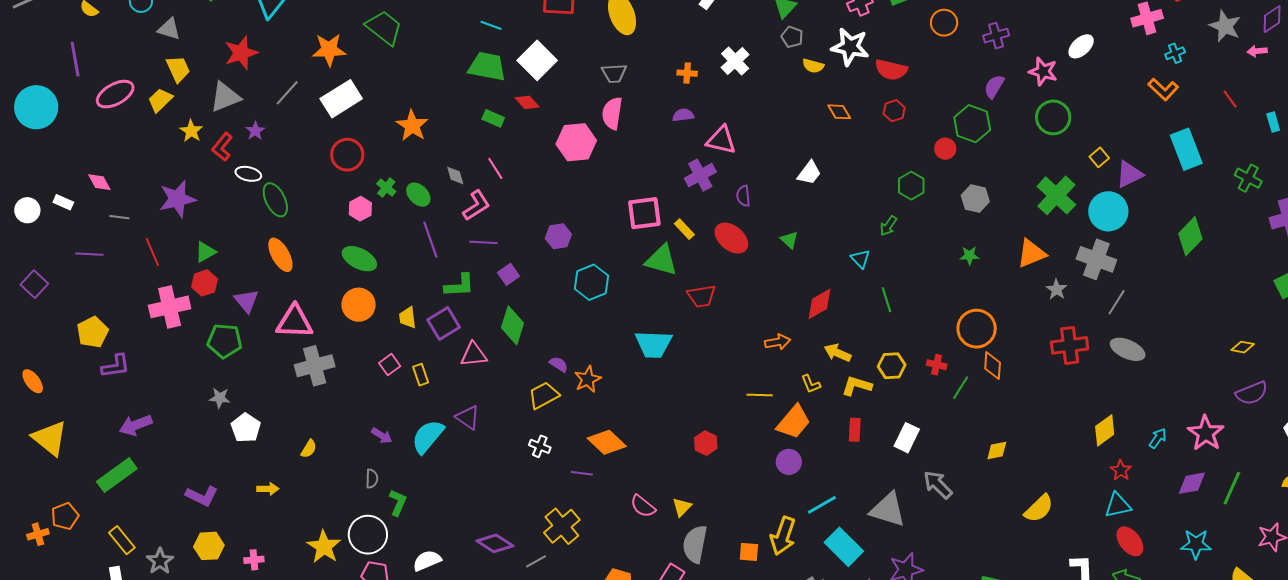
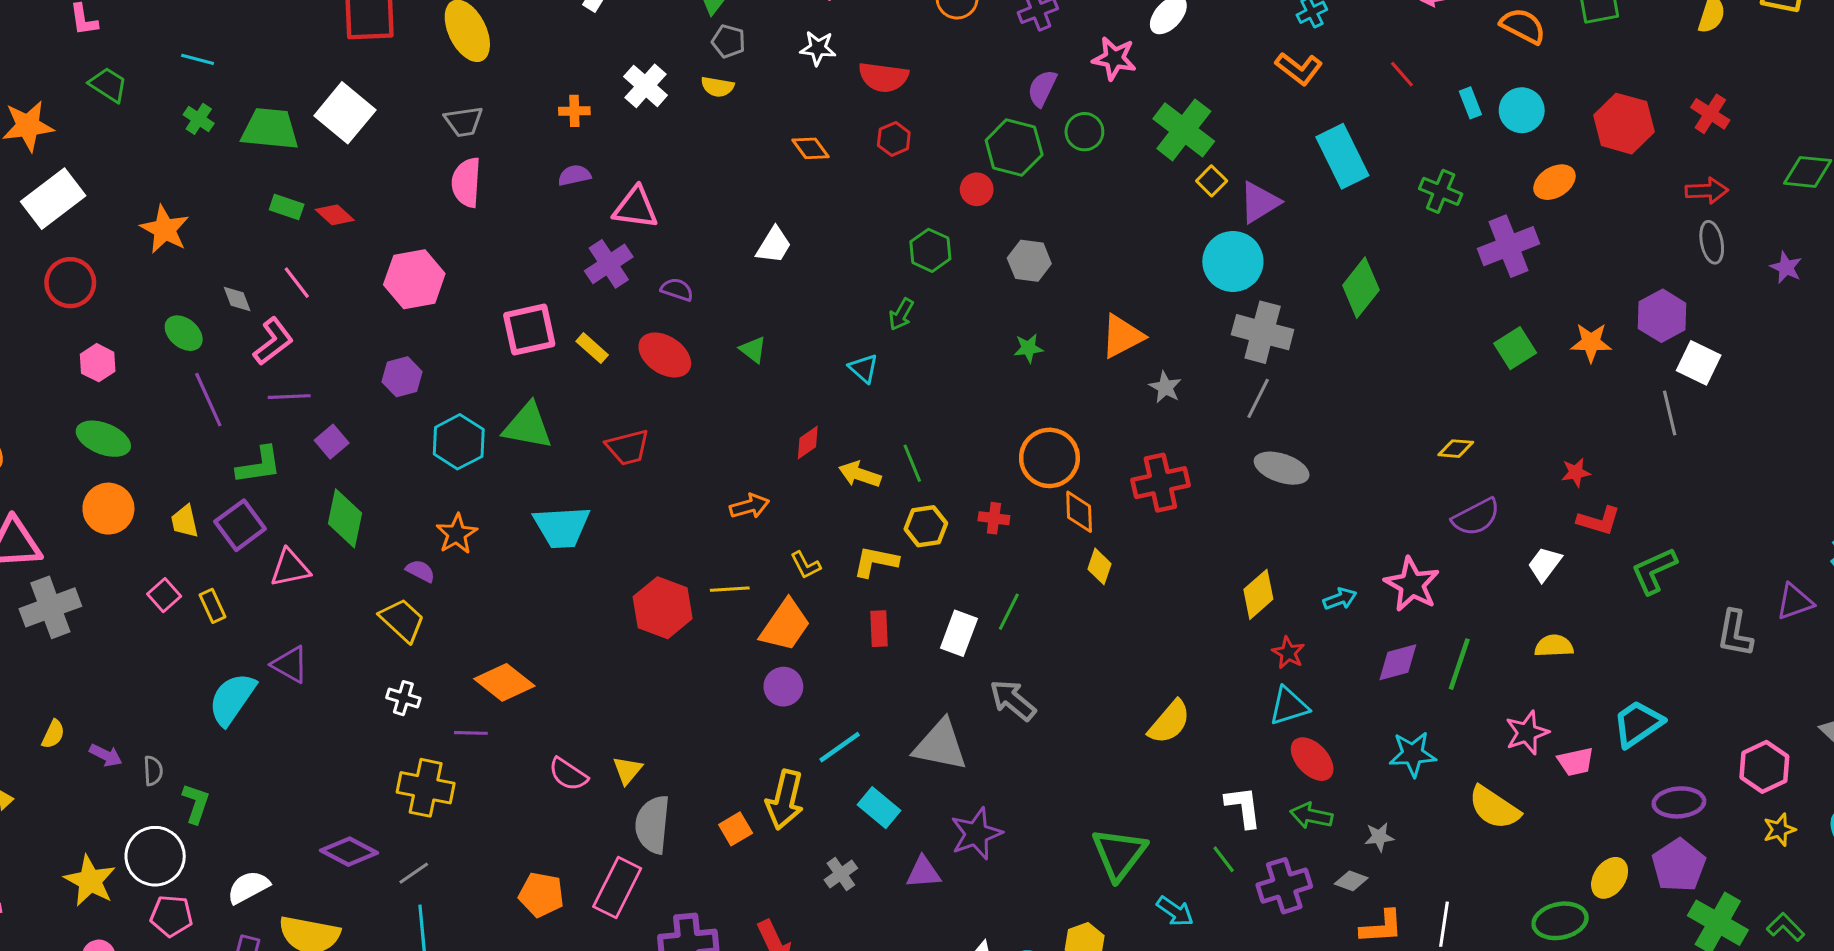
cyan line: (491, 25) -> (198, 59), moved
green trapezoid: (384, 28) -> (108, 85), size x0.7
white star: (850, 47) -> (818, 48), size x0.6
yellow semicircle: (813, 66) -> (717, 87), moved
red diamond: (527, 102) -> (335, 215), moved
green circle: (1053, 117) -> (1084, 132), moved, size x0.7
pink hexagon: (576, 142) -> (414, 279), moved
green cross: (386, 188) -> (199, 119), moved
green cross: (1056, 195) -> (1184, 130), moved
purple semicircle: (743, 196) -> (677, 290), turned 120
gray cross: (1096, 259) -> (1263, 332), moved
green triangle: (661, 260) -> (528, 426), moved
green line: (887, 300) -> (912, 463), moved
red diamond: (820, 304) -> (808, 442), size x0.7
red cross: (1070, 345) -> (1160, 483), moved
yellow arrow: (838, 353) -> (860, 474), moved
orange star: (588, 379) -> (457, 534), moved
green line: (961, 388) -> (1009, 612), moved
yellow trapezoid: (544, 395) -> (402, 620), turned 76
purple arrow: (382, 436) -> (106, 755), moved
cyan arrow: (1158, 438) -> (1340, 599), turned 40
red hexagon: (706, 443) -> (663, 608), moved, size x1.6
yellow diamond: (997, 451) -> (1100, 566), moved, turned -55
yellow cross: (562, 526) -> (426, 788), moved, turned -33
cyan rectangle: (844, 547) -> (879, 808), size x0.7
orange square: (749, 552) -> (736, 829), turned -30

